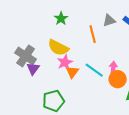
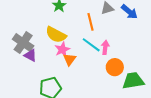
pink arrow: (113, 68) -> (105, 47), moved
purple triangle: (33, 69) -> (30, 55), turned -40
cyan line: (94, 70) -> (91, 45), moved

